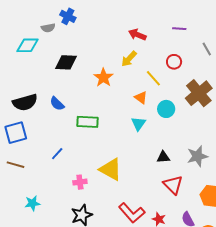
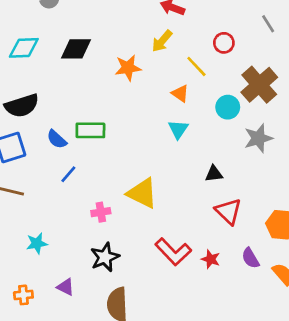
cyan diamond: (28, 45) -> (24, 48), moved
orange star: (103, 78) -> (128, 68), turned 30
blue semicircle: (57, 104) -> (57, 139), moved
cyan circle: (166, 109) -> (228, 107), moved
green rectangle: (87, 122) -> (90, 130), moved
gray star: (197, 156) -> (258, 138), moved

